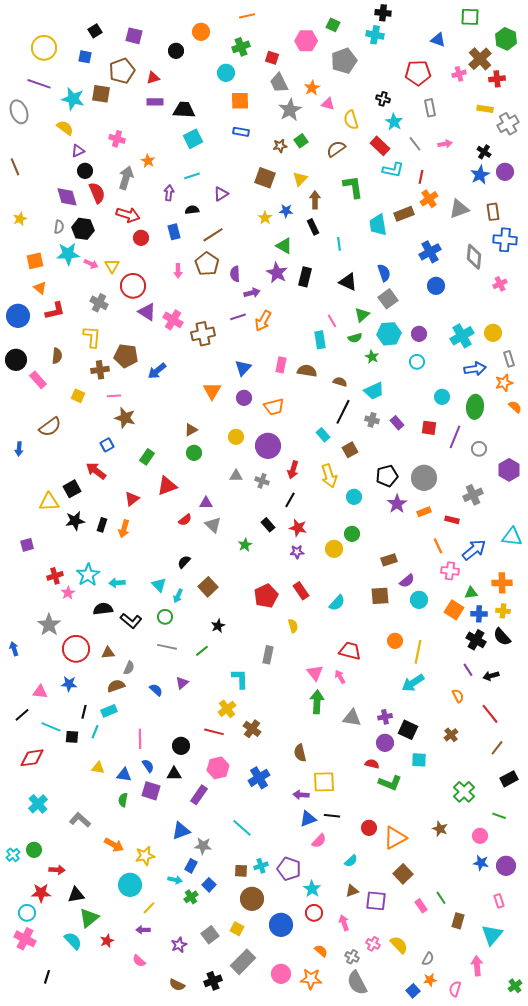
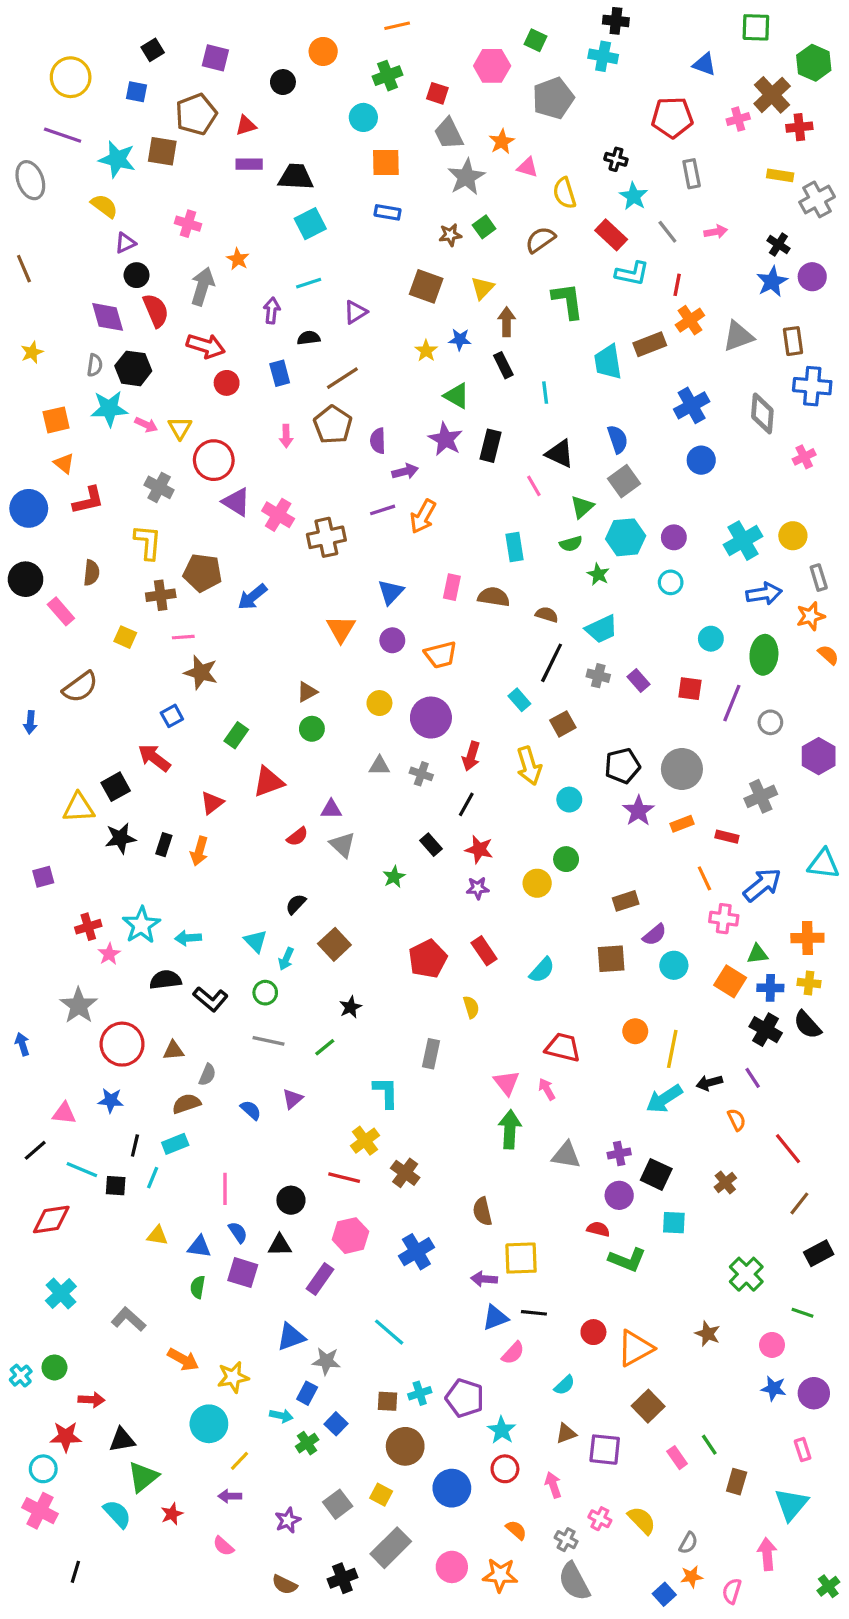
pink line: (332, 321) -> (534, 486), moved
black arrow: (491, 676) -> (709, 1083), moved

